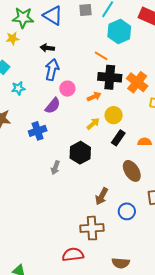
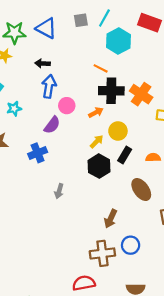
black hexagon: (80, 153) -> (99, 166), moved
blue circle: (127, 211) -> (131, 245), moved

